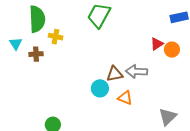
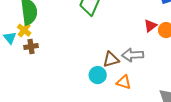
yellow cross: (56, 37) -> (24, 30), moved, turned 32

